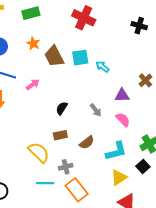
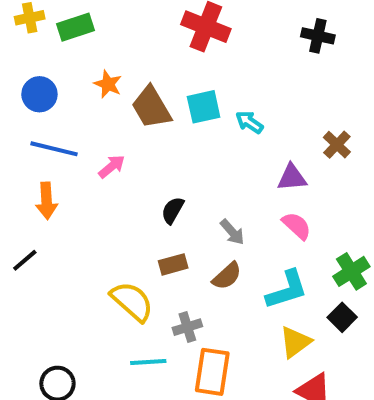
green rectangle: (31, 13) -> (75, 27), moved
gray arrow: (96, 110) -> (232, 232), moved
orange rectangle: (77, 190) -> (212, 372), turned 50

